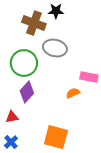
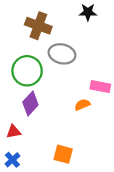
black star: (56, 11) -> (88, 12), moved
orange square: (56, 137) -> (63, 154), size x0.7

